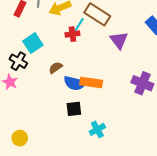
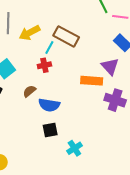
red cross: (72, 34) -> (44, 65), moved
purple triangle: (119, 40) -> (110, 66), moved
orange rectangle: (91, 82) -> (92, 81), moved

